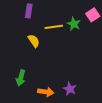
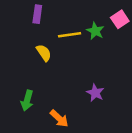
purple star: (70, 89) -> (95, 93), moved
orange arrow: (46, 92) -> (59, 119), turned 35

